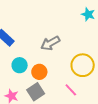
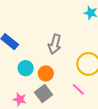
gray arrow: (50, 43) -> (55, 44), turned -42

